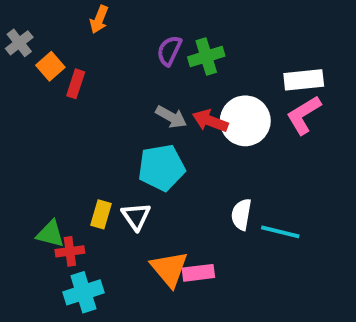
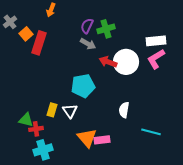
red rectangle: (76, 84) -> (39, 43), size x1.6
gray arrow: (171, 117) -> (88, 44), moved
cyan line: (280, 232) -> (151, 132), moved

